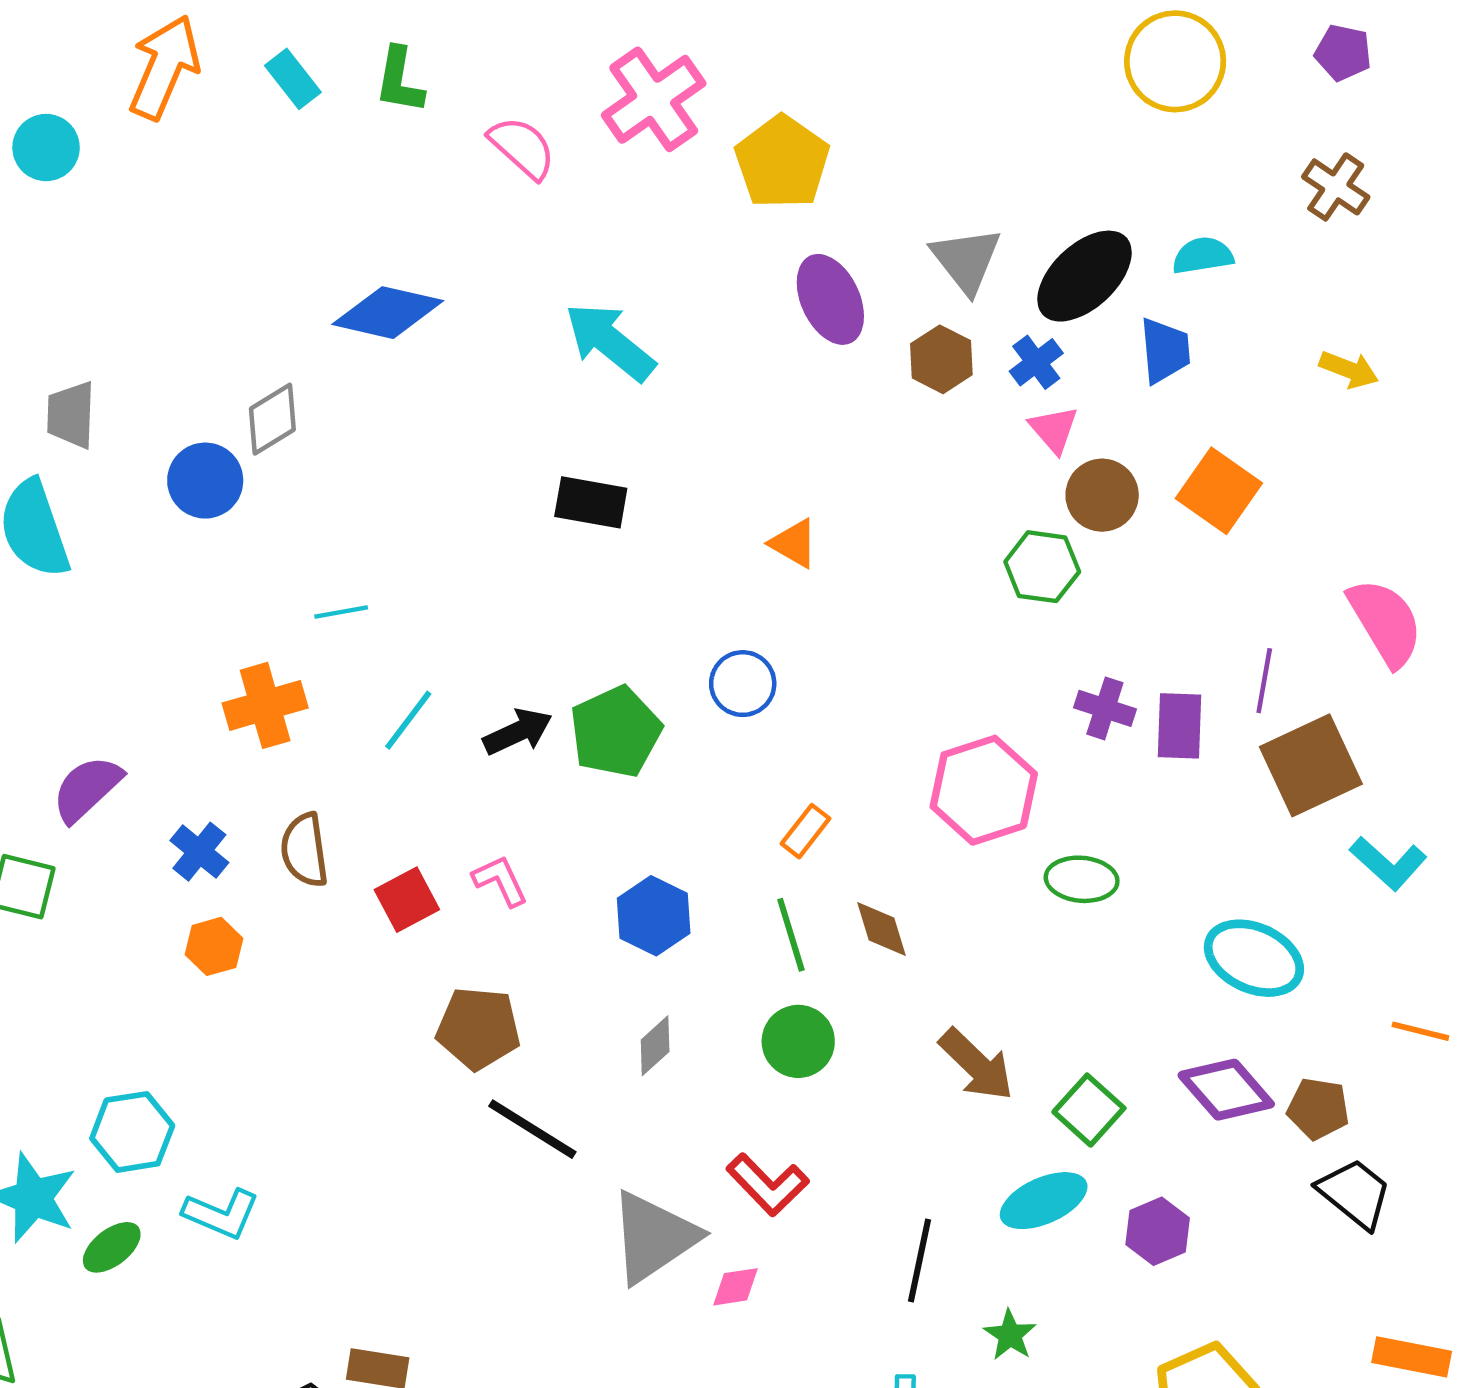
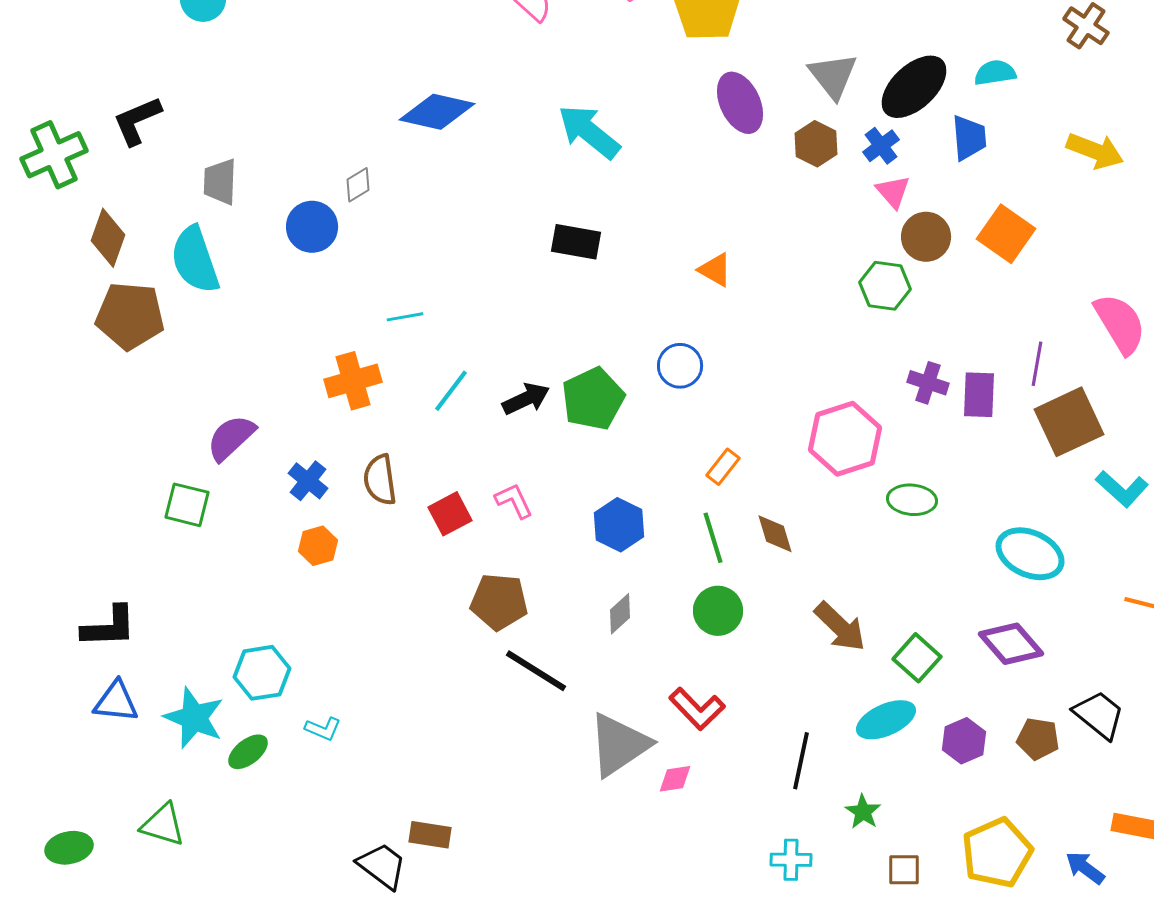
yellow arrow: (1349, 370) -> (1095, 151), size x1.4
gray diamond: (272, 419) -> (358, 185), size x0.7
brown pentagon: (1318, 1109) -> (1038, 739), moved
cyan L-shape: (221, 1214) -> (323, 729), size x0.7

